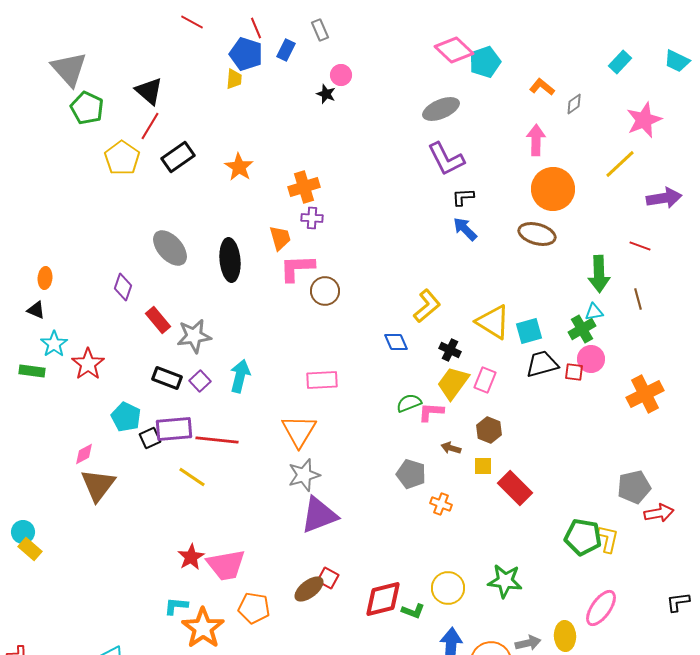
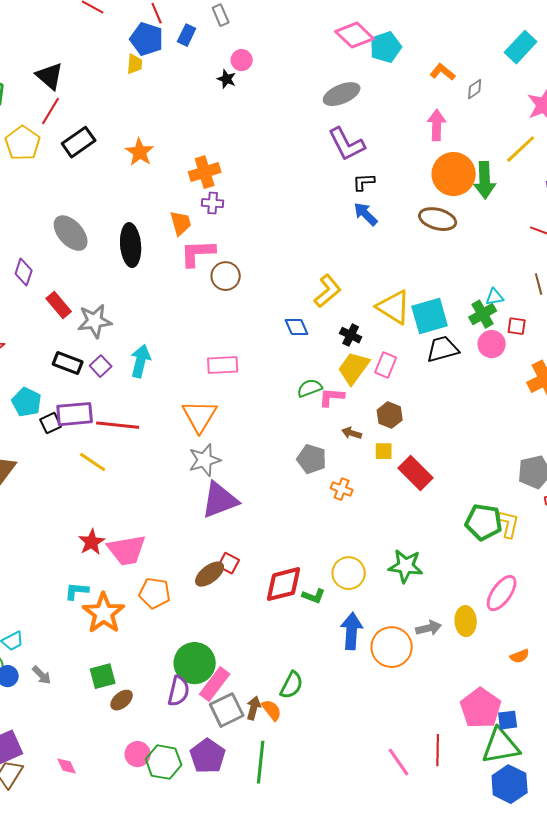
cyan rectangle: (620, 62) -> (521, 47), size x1.4
green arrow: (599, 274) -> (485, 180), moved
cyan square: (529, 331) -> (430, 316), size x1.4
red square: (574, 372) -> (517, 326), moved

